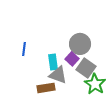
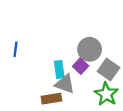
blue line: (24, 49) -> (16, 49), moved
gray square: (86, 68) -> (109, 69), moved

